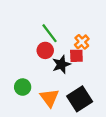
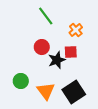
green line: (50, 33) -> (46, 16), moved
orange cross: (82, 42) -> (76, 30), moved

